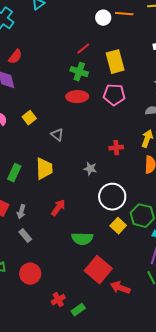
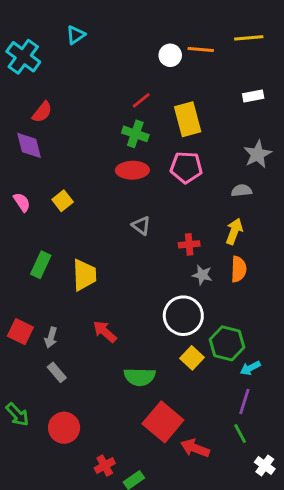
gray triangle: (57, 135) -> (141, 225), moved
gray star: (90, 169) -> (202, 275), moved
green rectangle: (14, 173) -> (41, 265), moved
red arrow: (58, 208) -> (105, 332), turned -84

